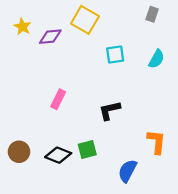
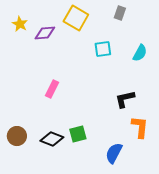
gray rectangle: (152, 14) -> (120, 13), moved
black L-shape: (110, 110) -> (125, 99), moved

